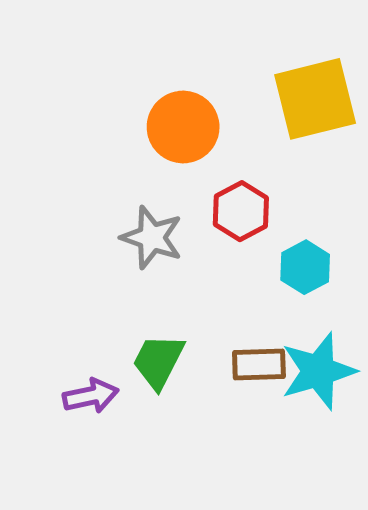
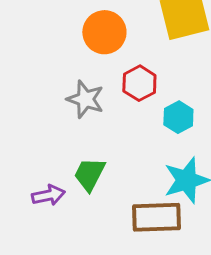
brown rectangle: (259, 365) -> (156, 217), moved, size x1.5

